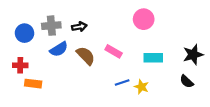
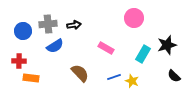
black star: (193, 55) -> (167, 45), moved
brown semicircle: (86, 56) -> (80, 73), moved
cyan rectangle: (153, 58) -> (143, 54), turned -60

